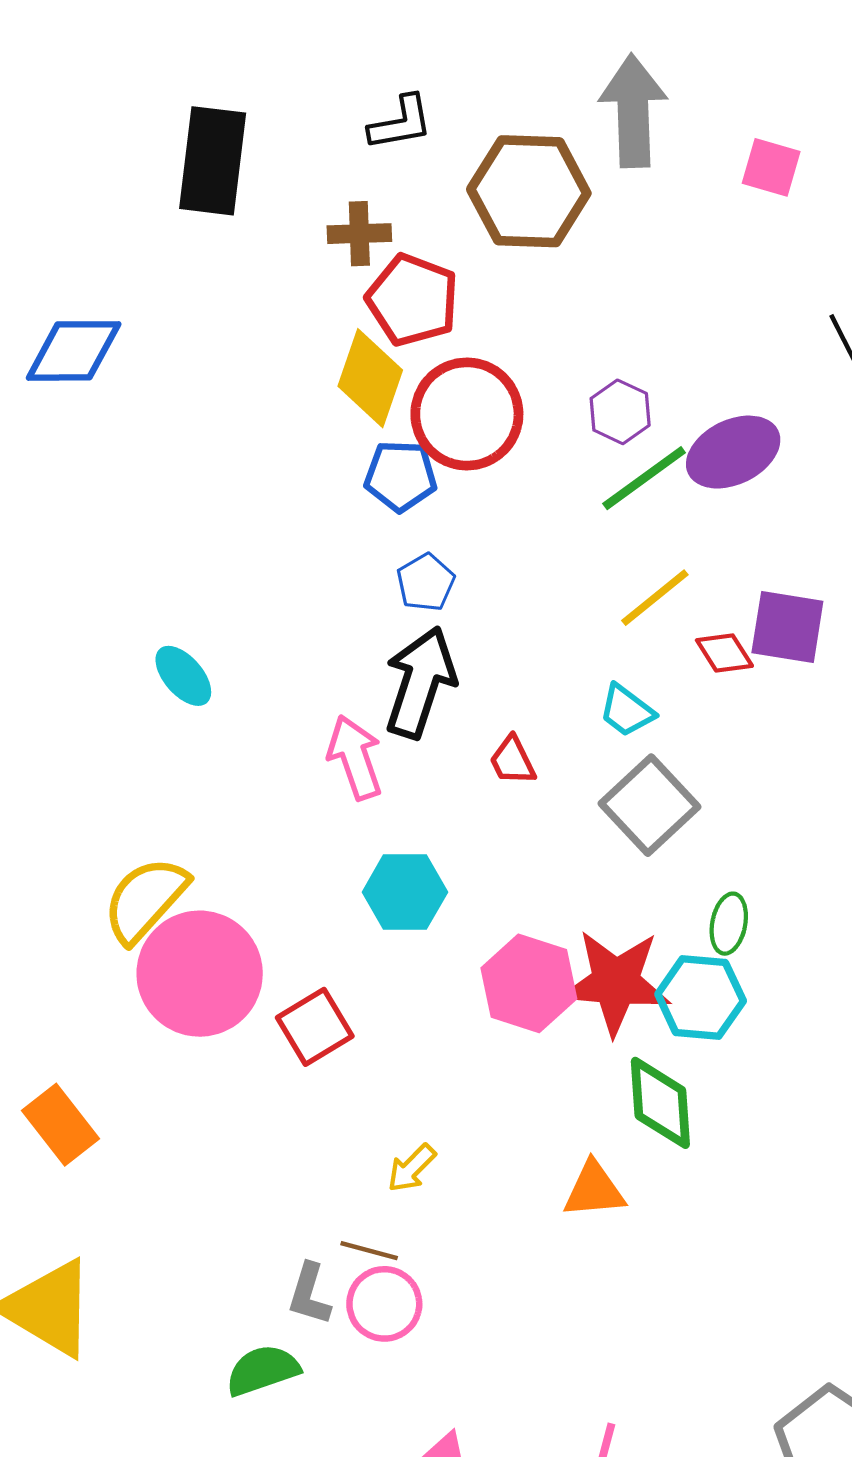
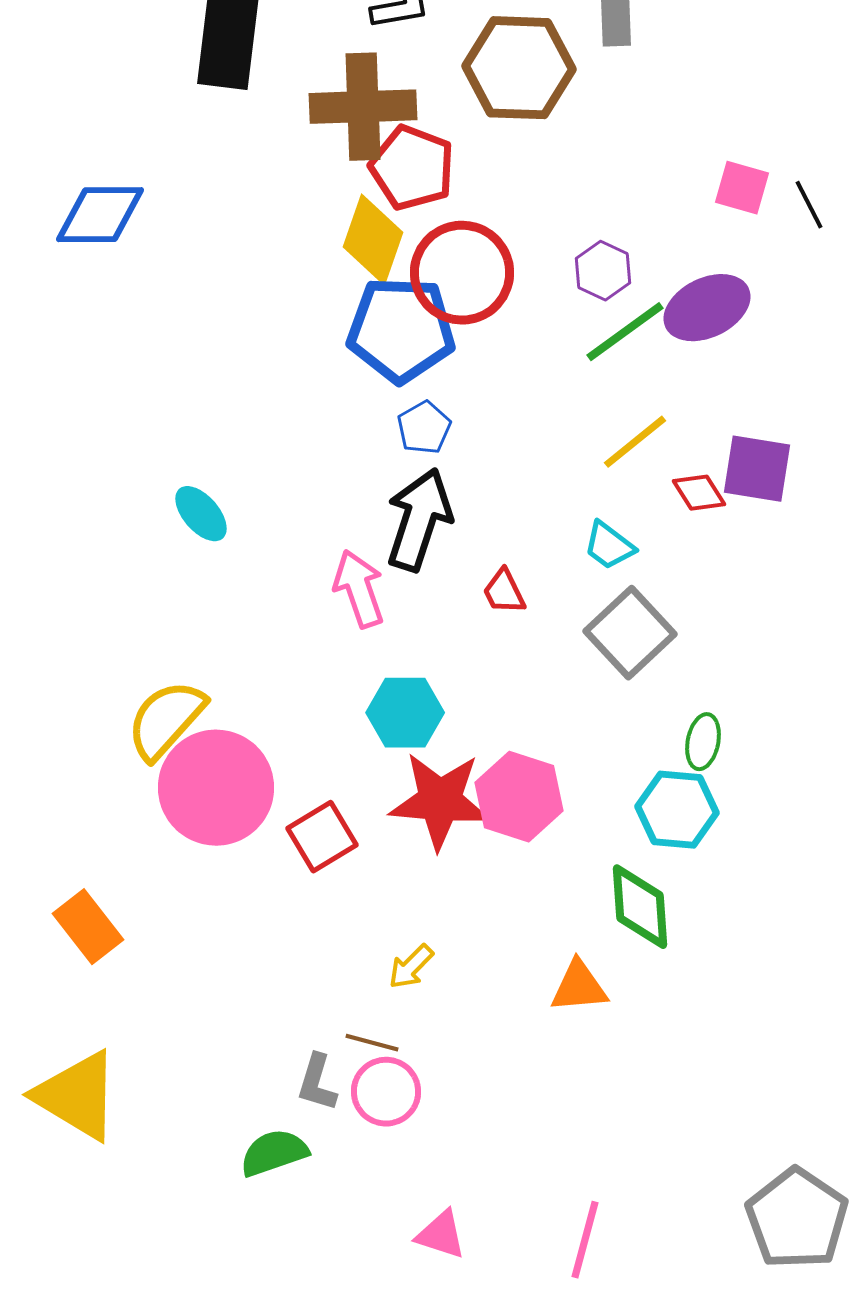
pink square: (771, 167) -> (742, 188), moved
brown cross: (359, 234) -> (363, 107), size x1.8
blue pentagon: (401, 476) -> (401, 330), size x1.6
red star: (616, 982) -> (440, 801), moved

